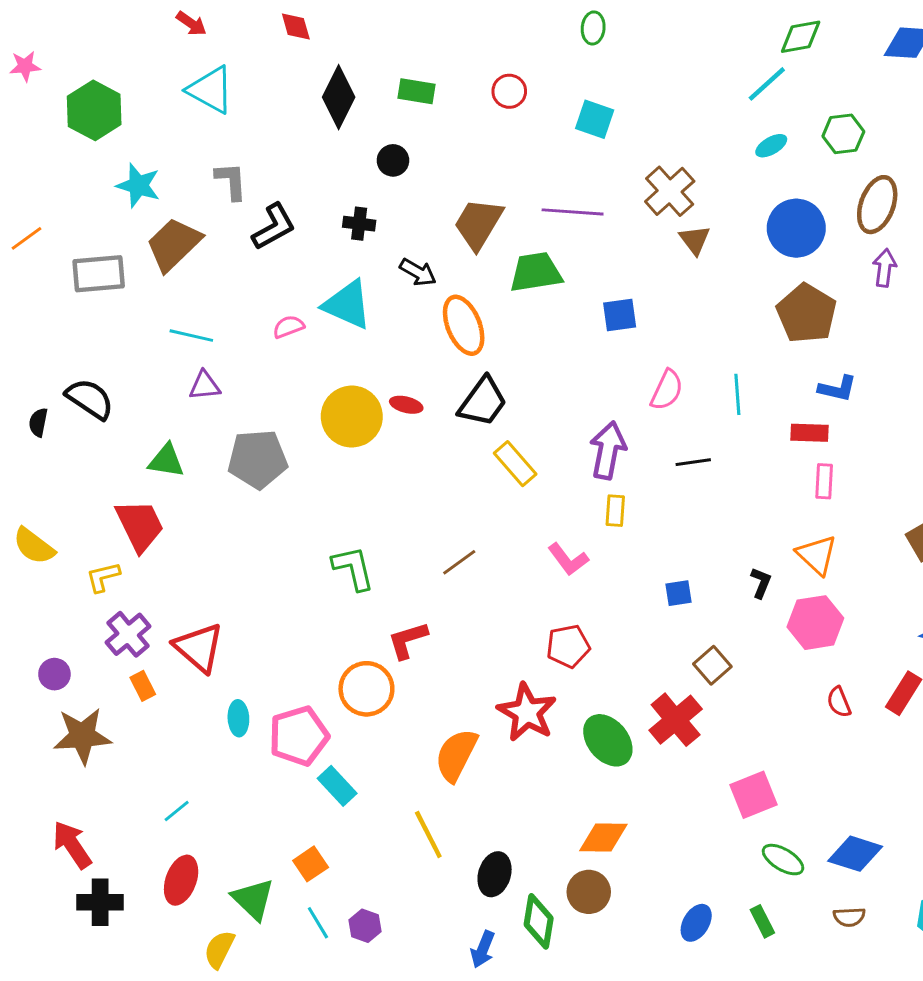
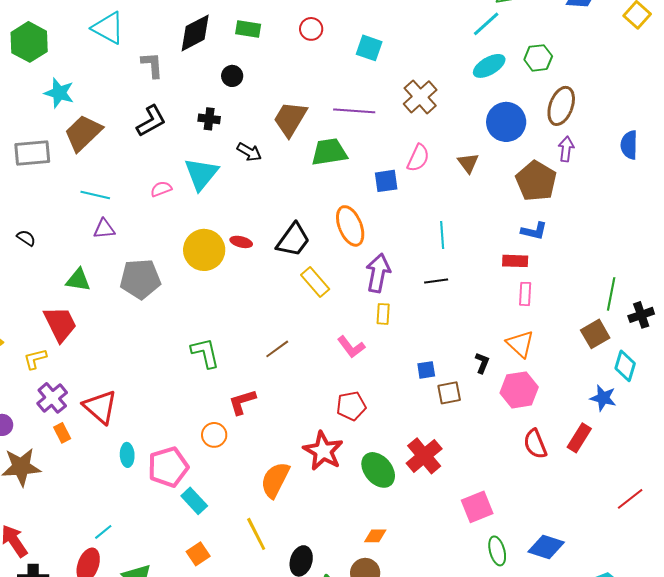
black diamond: (339, 97) -> (195, 33), turned 36
cyan ellipse: (771, 146) -> (489, 66), size x1.5
gray L-shape: (231, 181) -> (152, 65), moved
brown triangle: (695, 240) -> (468, 163), moved
cyan triangle: (347, 305) -> (201, 174), turned 45
brown pentagon: (807, 313) -> (536, 181), moved
orange ellipse: (464, 325) -> (350, 226), moved
pink semicircle: (667, 390) -> (418, 158), moved
cyan line: (737, 394) -> (442, 235), moved
black semicircle: (90, 399) -> (26, 238), size x0.6
brown square: (712, 665) -> (449, 393), moved, turned 30
orange circle: (366, 689) -> (214, 435), size x0.7
red semicircle: (839, 702) -> (535, 444), size x1.4
cyan line: (177, 811) -> (103, 532), moved
orange diamond: (603, 837) -> (375, 536), size x0.7
green ellipse: (783, 860) -> (497, 551), turned 44
orange square: (311, 864) -> (198, 554), moved

